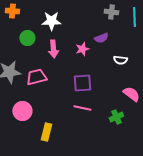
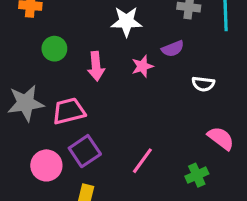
white star: (51, 21) -> (126, 21), moved
purple square: (82, 83) -> (85, 151), moved, turned -30
pink line: (82, 108) -> (142, 161), turned -66

